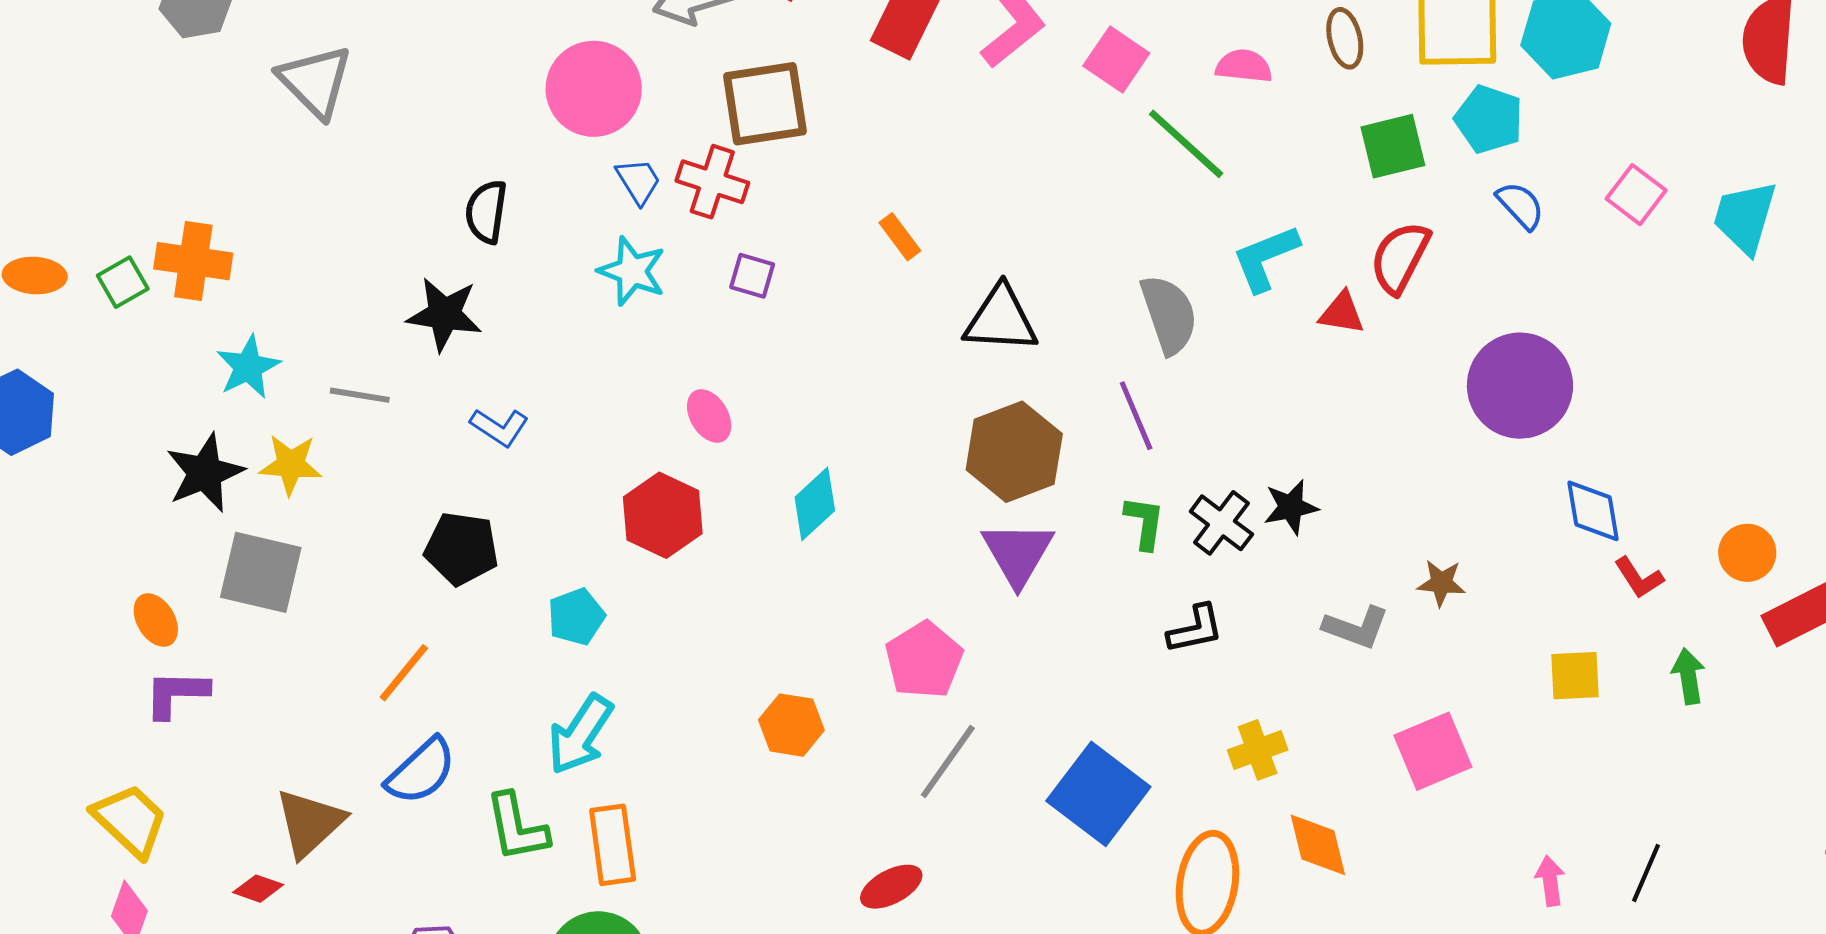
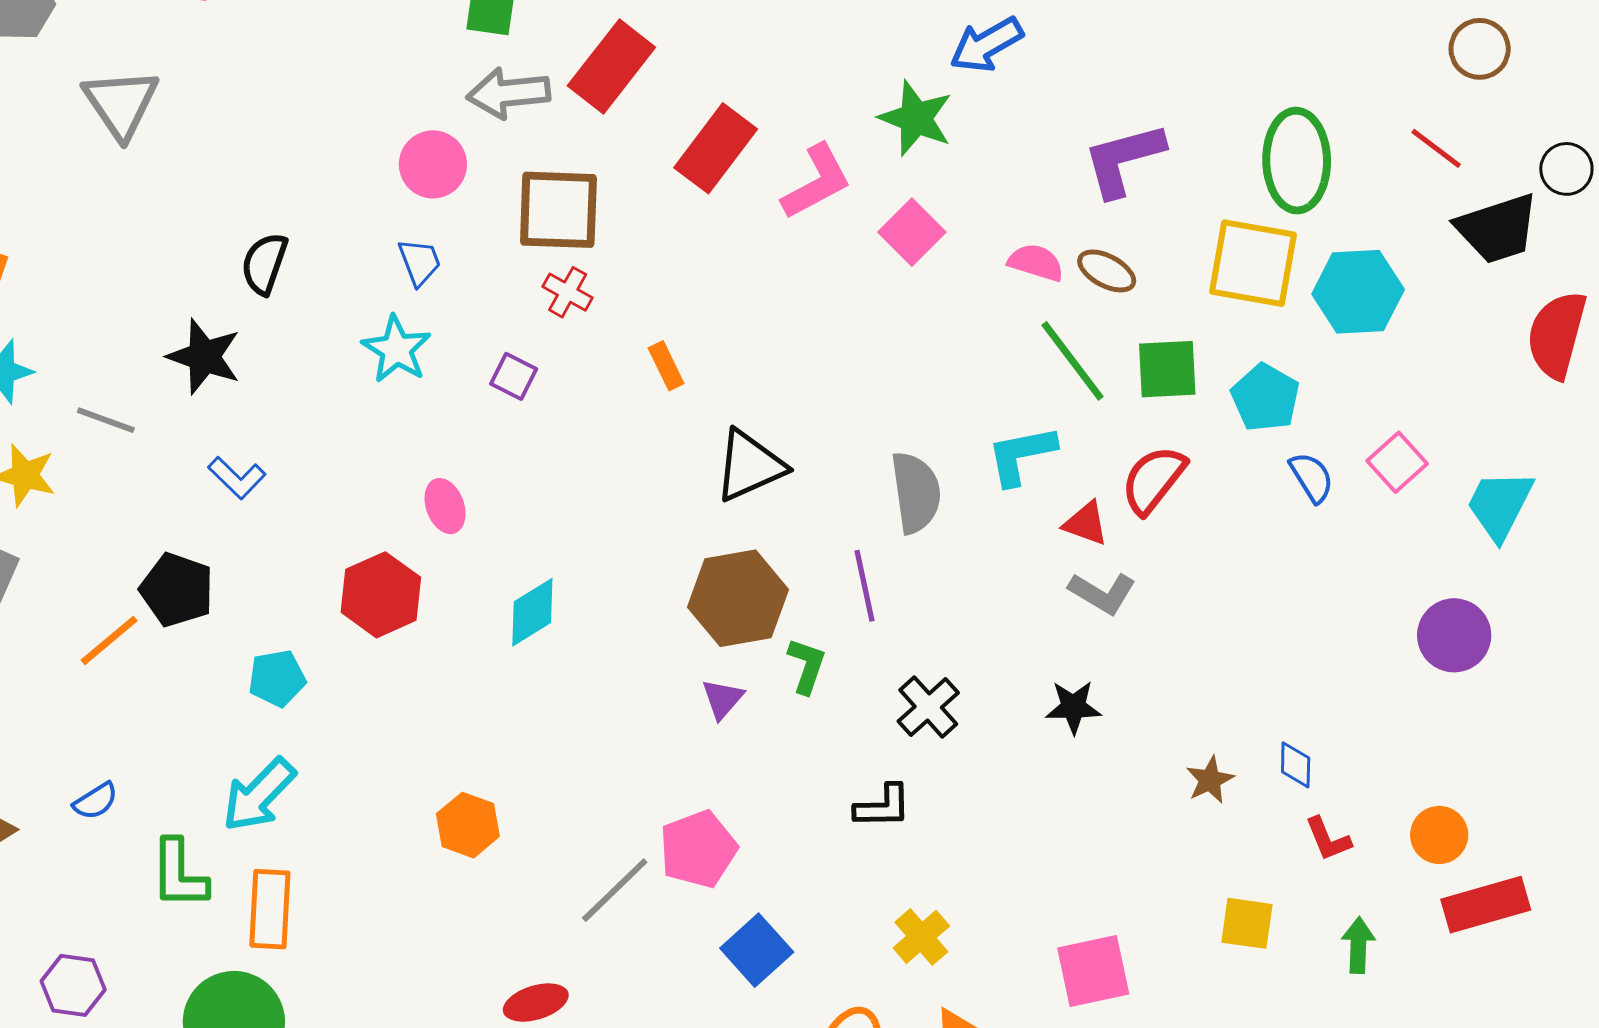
brown ellipse: (1345, 38) -> (1107, 271), moved, turned -60
pink circle: (594, 89) -> (433, 164), moved, size x0.7
cyan pentagon: (1489, 119) -> (1265, 398), moved
green line: (1186, 144) -> (1072, 361), moved
red cross: (712, 182) -> (568, 292), moved, size x0.7
blue semicircle: (1520, 205) -> (1312, 477), moved
black triangle: (1001, 319) -> (750, 466), turned -38
purple circle: (1520, 386) -> (1454, 635), moved, size x0.7
black star: (1291, 507) -> (1073, 707), moved
blue diamond: (1593, 511) -> (1296, 765), size x0.7
green L-shape: (1145, 523) -> (807, 666), moved
purple triangle: (1018, 553) -> (722, 699), size x0.6
brown star: (1441, 583) -> (1210, 780), moved, turned 30
gray L-shape: (1356, 627) -> (1102, 593), moved
pink pentagon: (924, 660) -> (698, 849), moved
orange line: (404, 673) -> (109, 640), moved
yellow cross: (1258, 750) -> (921, 937), turned -32
blue semicircle: (421, 771) -> (96, 801), size x0.6
blue square: (1098, 794) -> (757, 950), size x0.7

